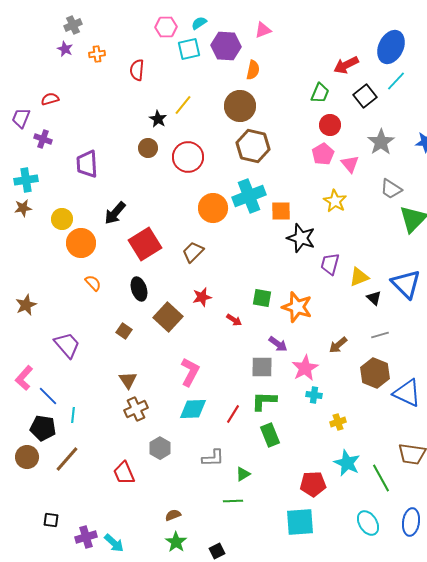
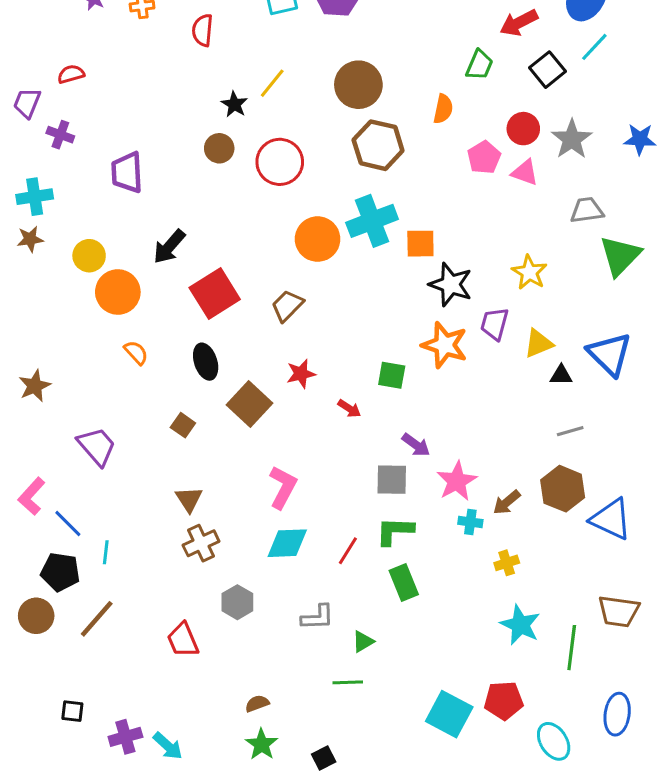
orange semicircle: (253, 70) -> (443, 109), moved
red circle: (330, 125) -> (523, 129), moved
pink triangle: (350, 164) -> (525, 172), turned -30
gray trapezoid: (391, 189) -> (587, 210), turned 140
yellow star: (335, 201) -> (529, 272), moved
black triangle: (374, 298) -> (561, 375), turned -42
orange star: (297, 307) -> (445, 345), moved
brown arrow: (338, 345) -> (507, 502), moved
green line: (381, 478) -> (572, 648), turned 36
red pentagon: (313, 484) -> (504, 701), moved
cyan square: (300, 522) -> (449, 714), turned 32
cyan ellipse: (368, 523) -> (554, 741), moved

